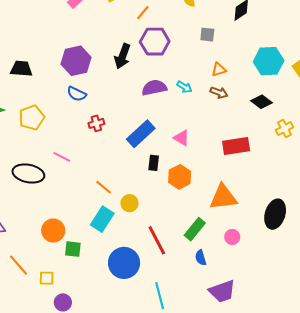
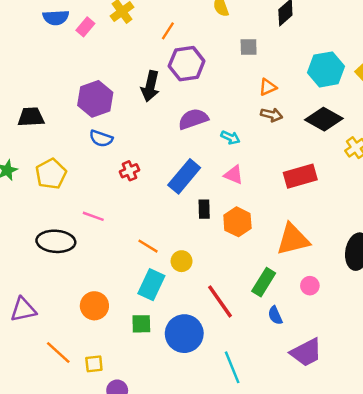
cyan arrow: (184, 87) -> (230, 138), moved
black diamond: (261, 102) -> (324, 119), size x1.4
green square: (73, 249) -> (141, 324), moved

